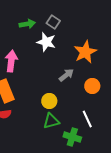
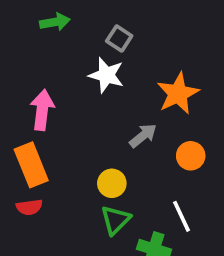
green arrow: (27, 24) -> (55, 22), moved
green triangle: (51, 121) -> (116, 220), turned -30

